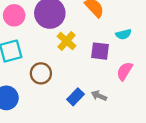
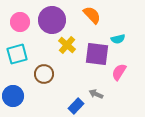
purple square: (100, 51) -> (97, 54), size x1.4
blue rectangle: (75, 97) -> (76, 106), moved

